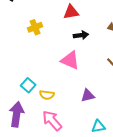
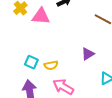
pink triangle: (70, 60) -> (41, 16), moved

